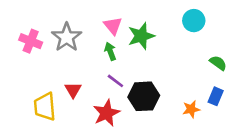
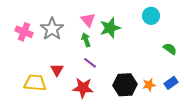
black hexagon: (144, 96) -> (125, 85), moved
blue rectangle: (216, 96) -> (171, 83), moved, turned 32
yellow trapezoid: (45, 107) -> (35, 83), turned 100
red star: (106, 113) -> (83, 88), turned 30

